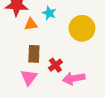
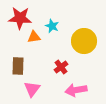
brown rectangle: (34, 54) -> (18, 66), moved
red cross: (55, 65) -> (61, 67), moved

